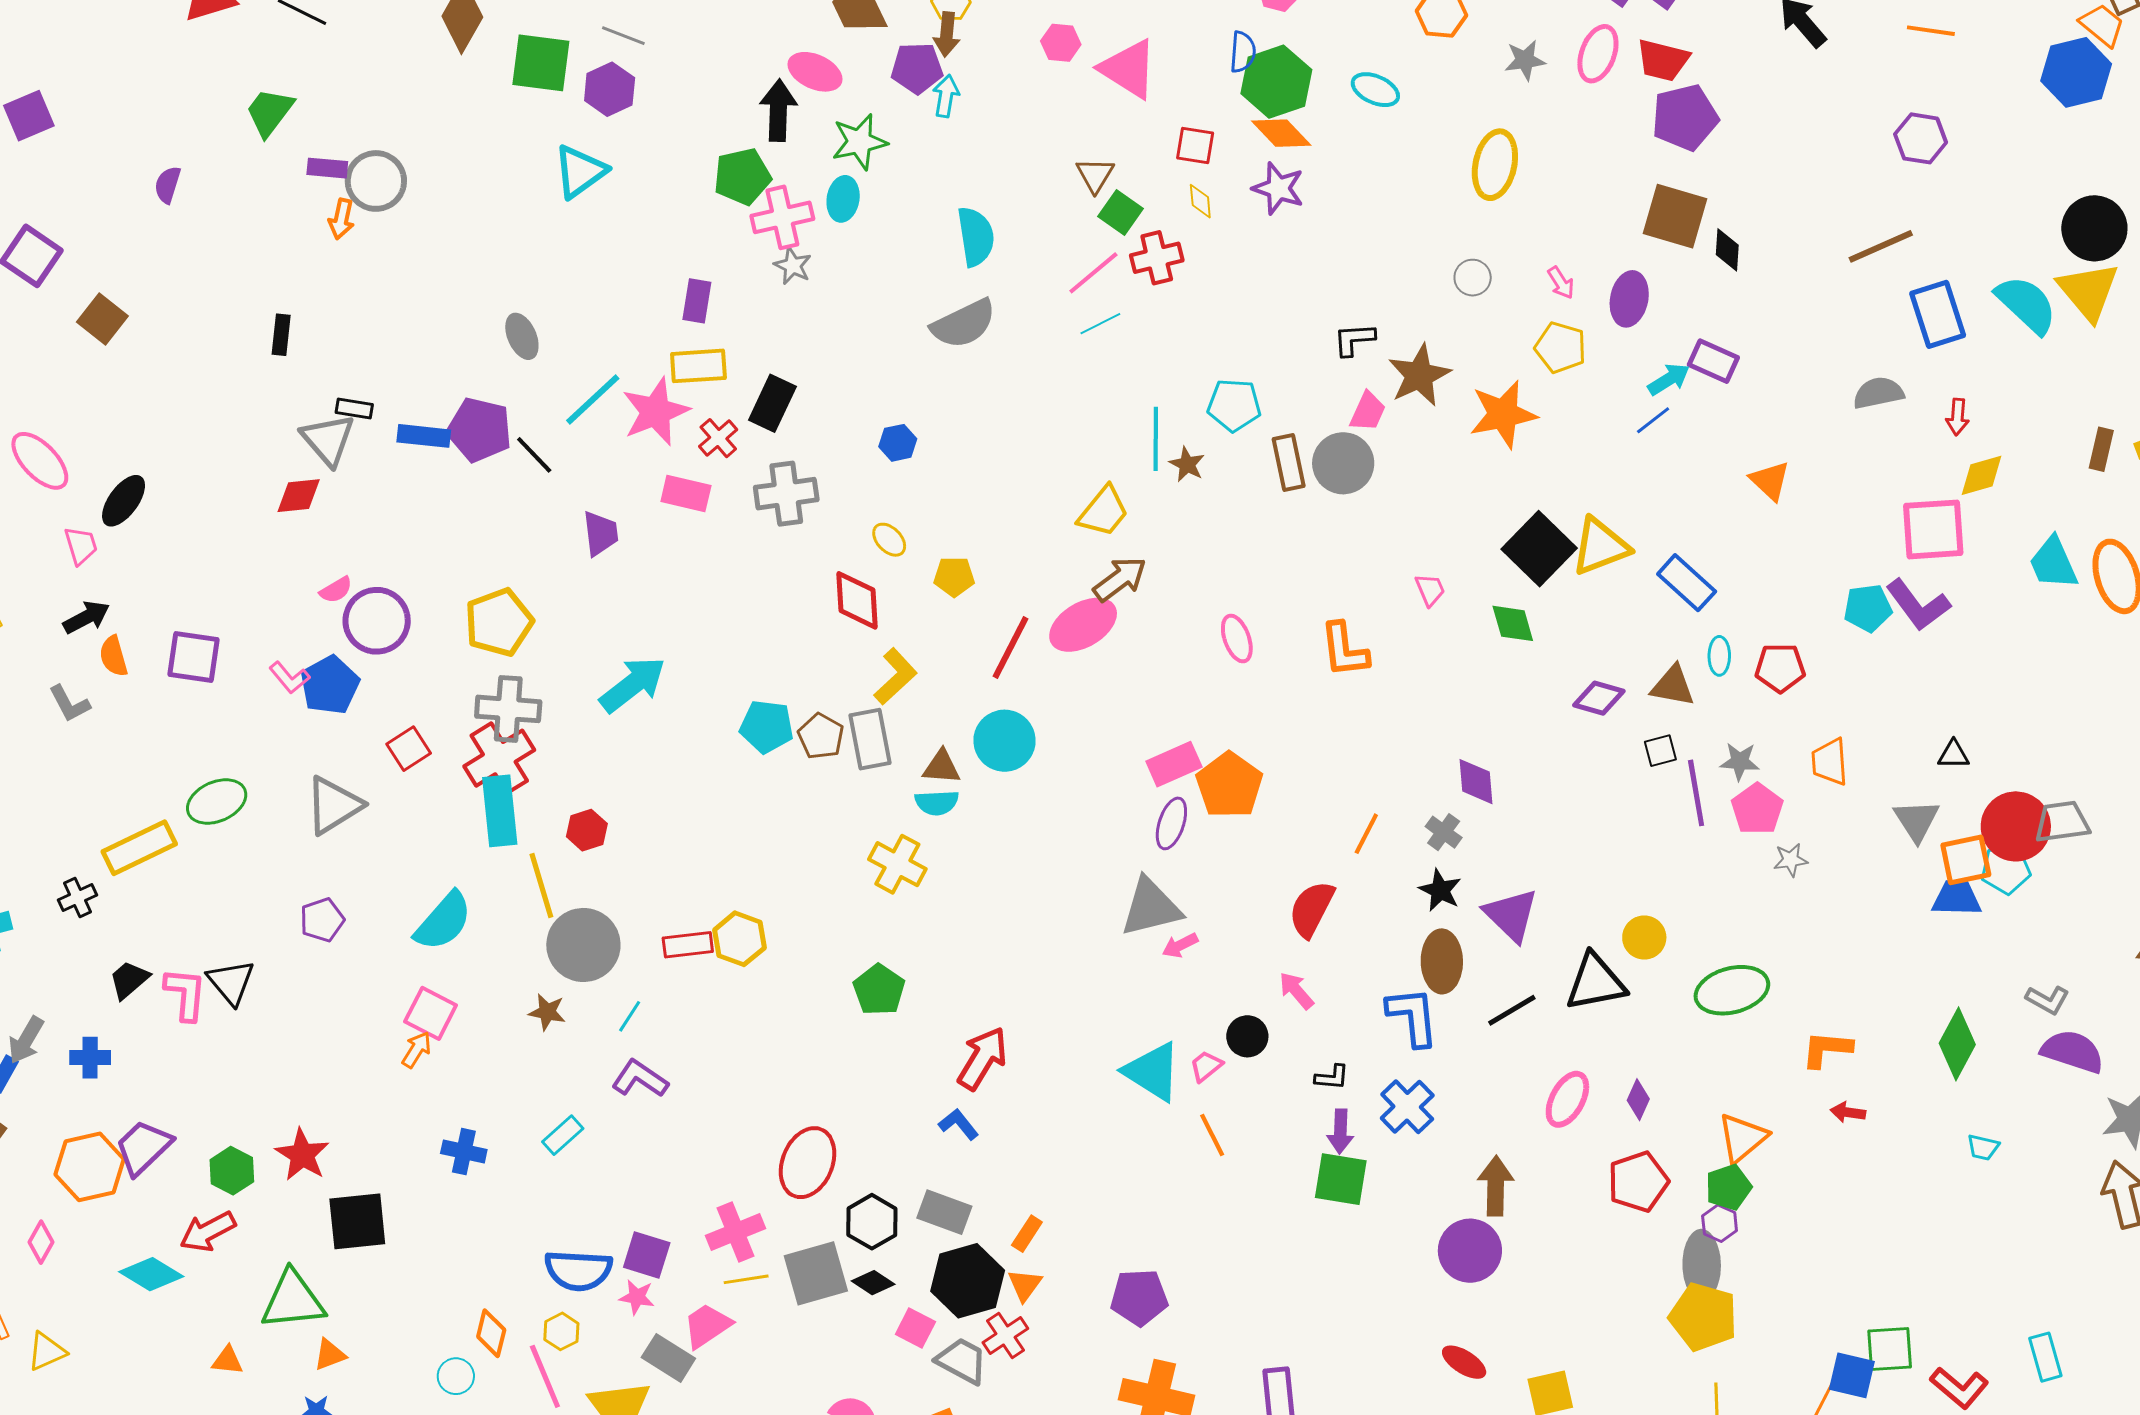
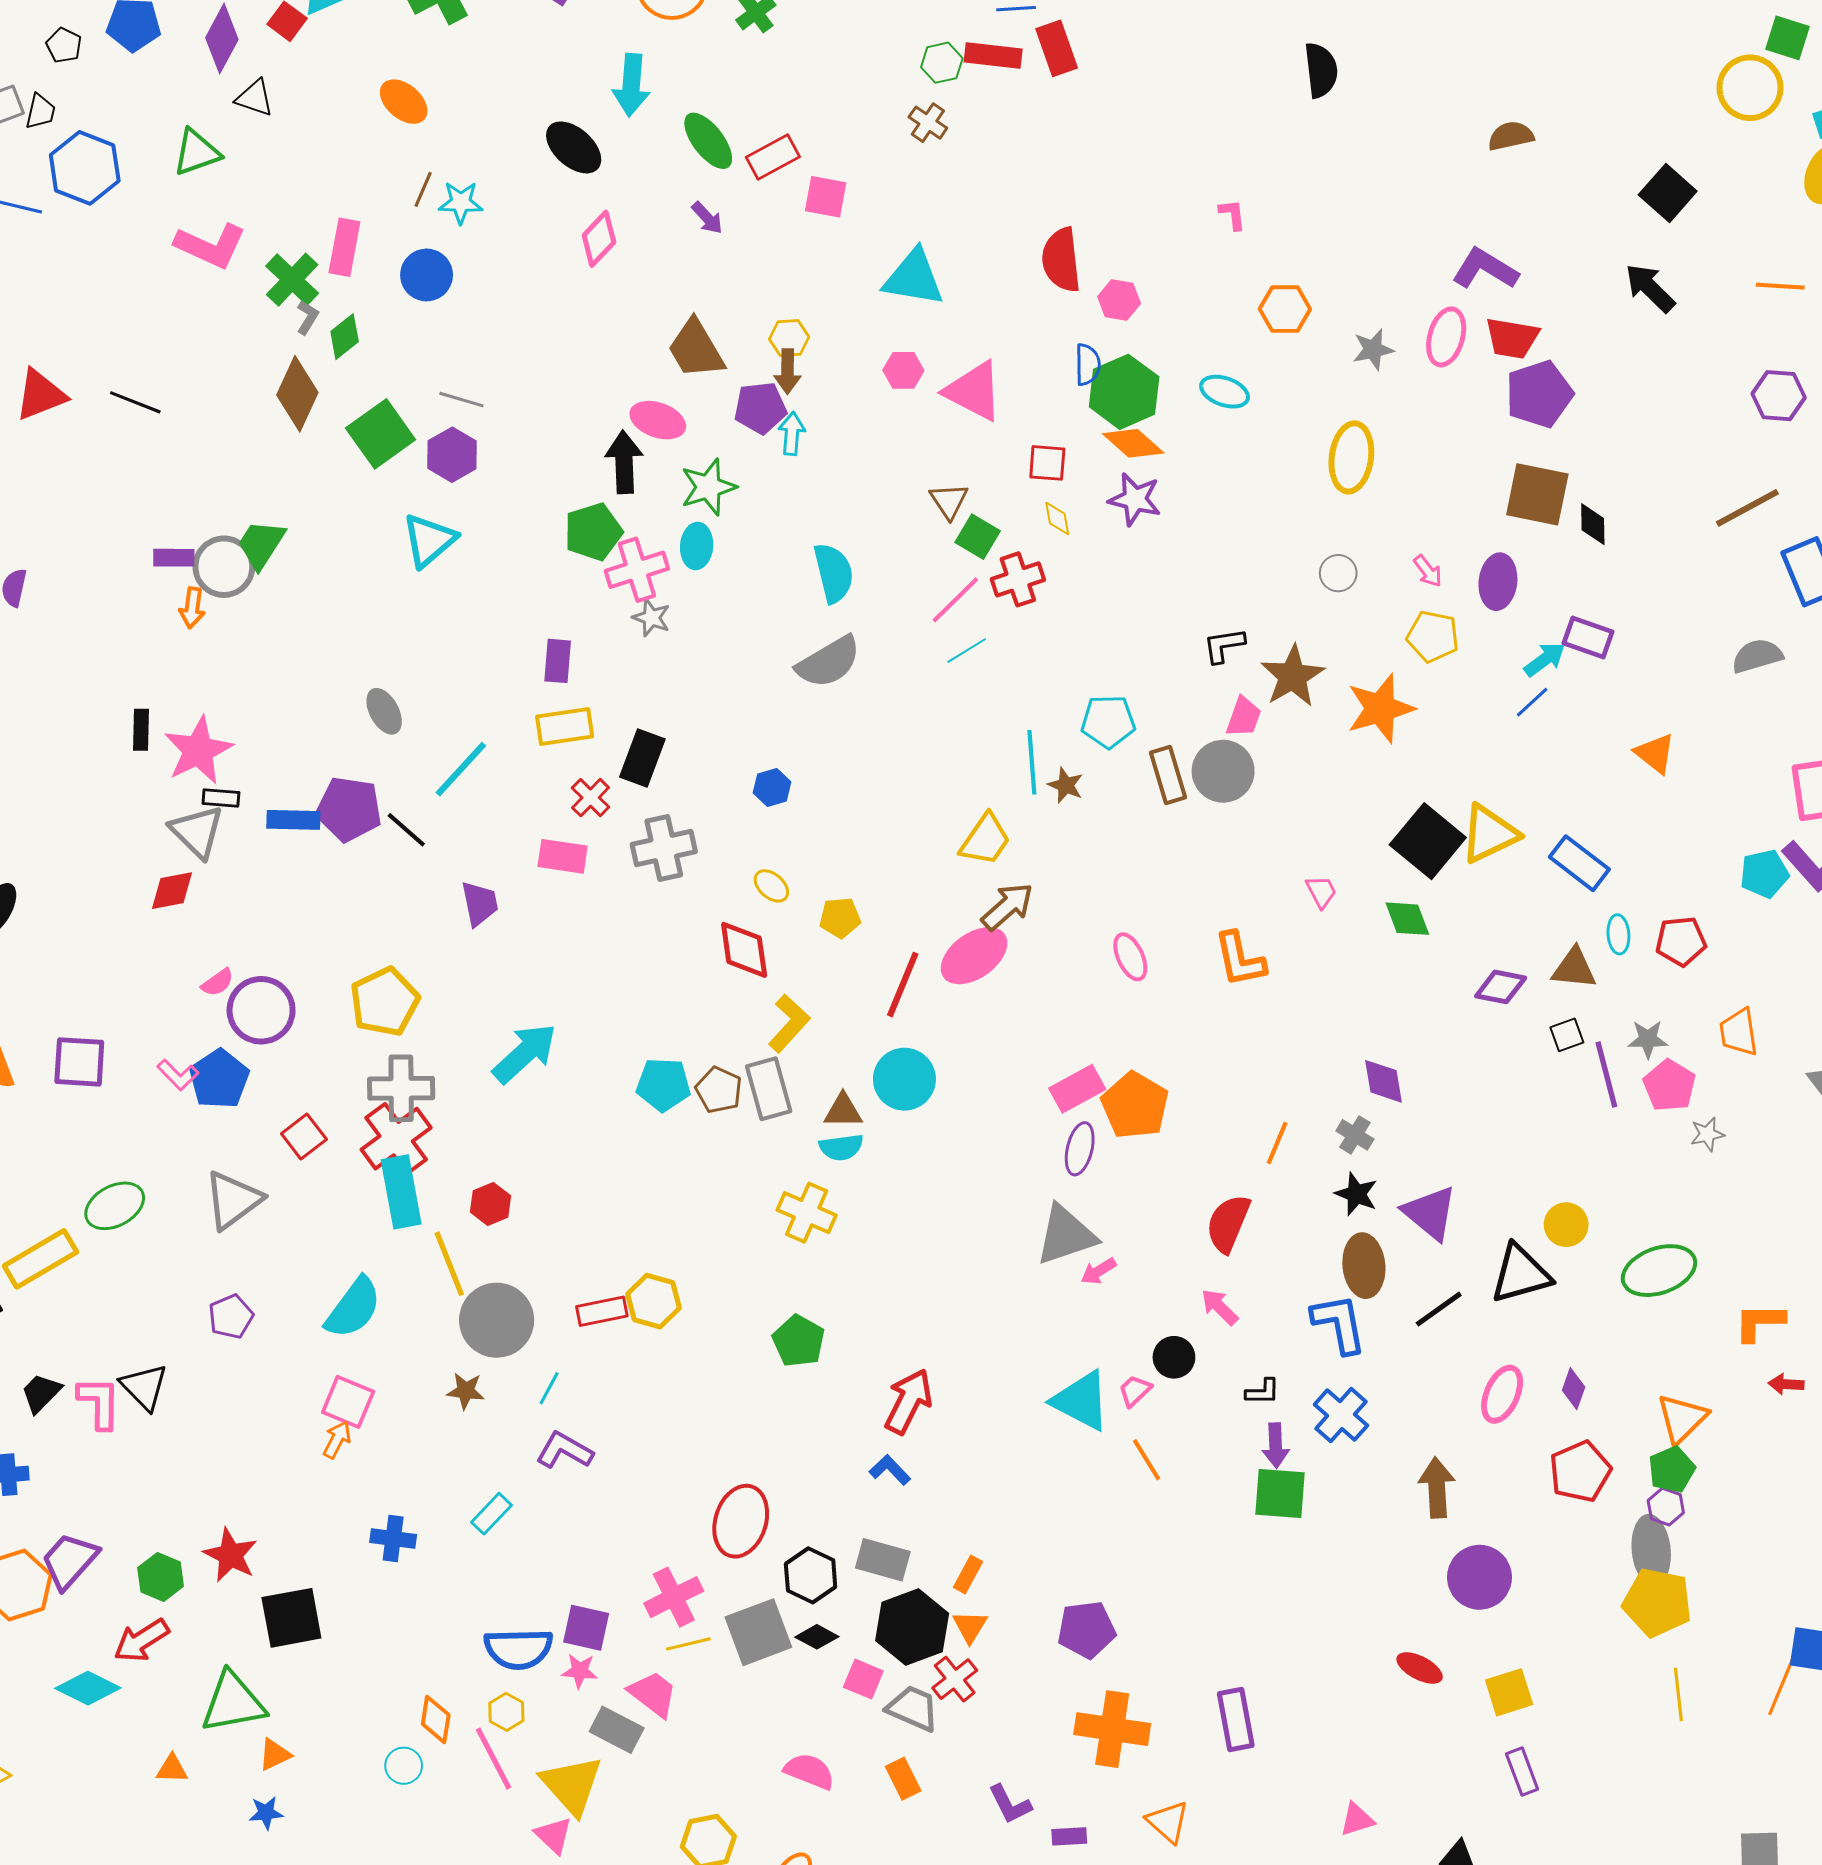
green square: (541, 63) -> (381, 434), turned -38
green trapezoid: (270, 112) -> (261, 544), moved
pink star: (656, 412) -> (198, 750), moved
purple circle: (1470, 1251) -> (1480, 1577), moved
pink trapezoid: (707, 1326) -> (653, 1694), turned 76

